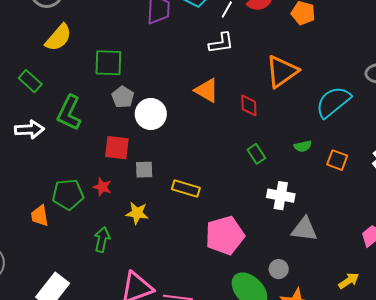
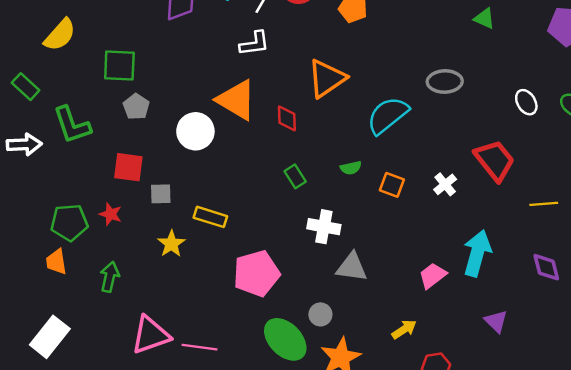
orange triangle: (207, 90) -> (236, 100), size x1.4
green L-shape: (69, 113) -> (72, 125), turned -45
white circle: (151, 114) -> (195, 131), moved
yellow star: (137, 213) -> (171, 244), moved, turned 30
orange trapezoid: (40, 216) -> (56, 262), moved

